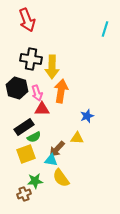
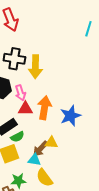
orange arrow: (61, 91) -> (44, 108), moved
blue star: (87, 116) -> (70, 116), size x1.5
yellow triangle: (77, 138) -> (51, 143), moved

